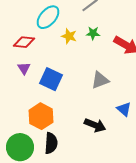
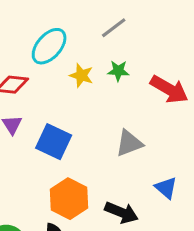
orange hexagon: (41, 116) -> (69, 199), moved

